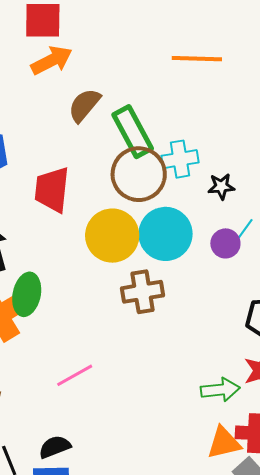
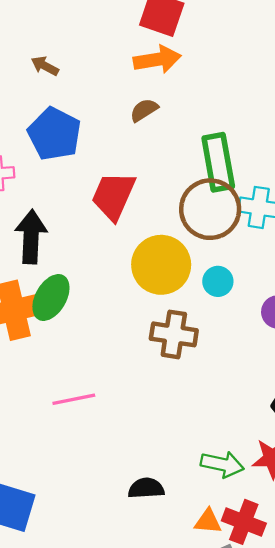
brown semicircle: (84, 105) -> (144, 110), moved, size x0.7
cyan circle: (166, 234) -> (218, 281), size x0.5
orange triangle: (224, 443) -> (208, 521), size x0.7
black semicircle: (55, 447) -> (146, 488), moved

